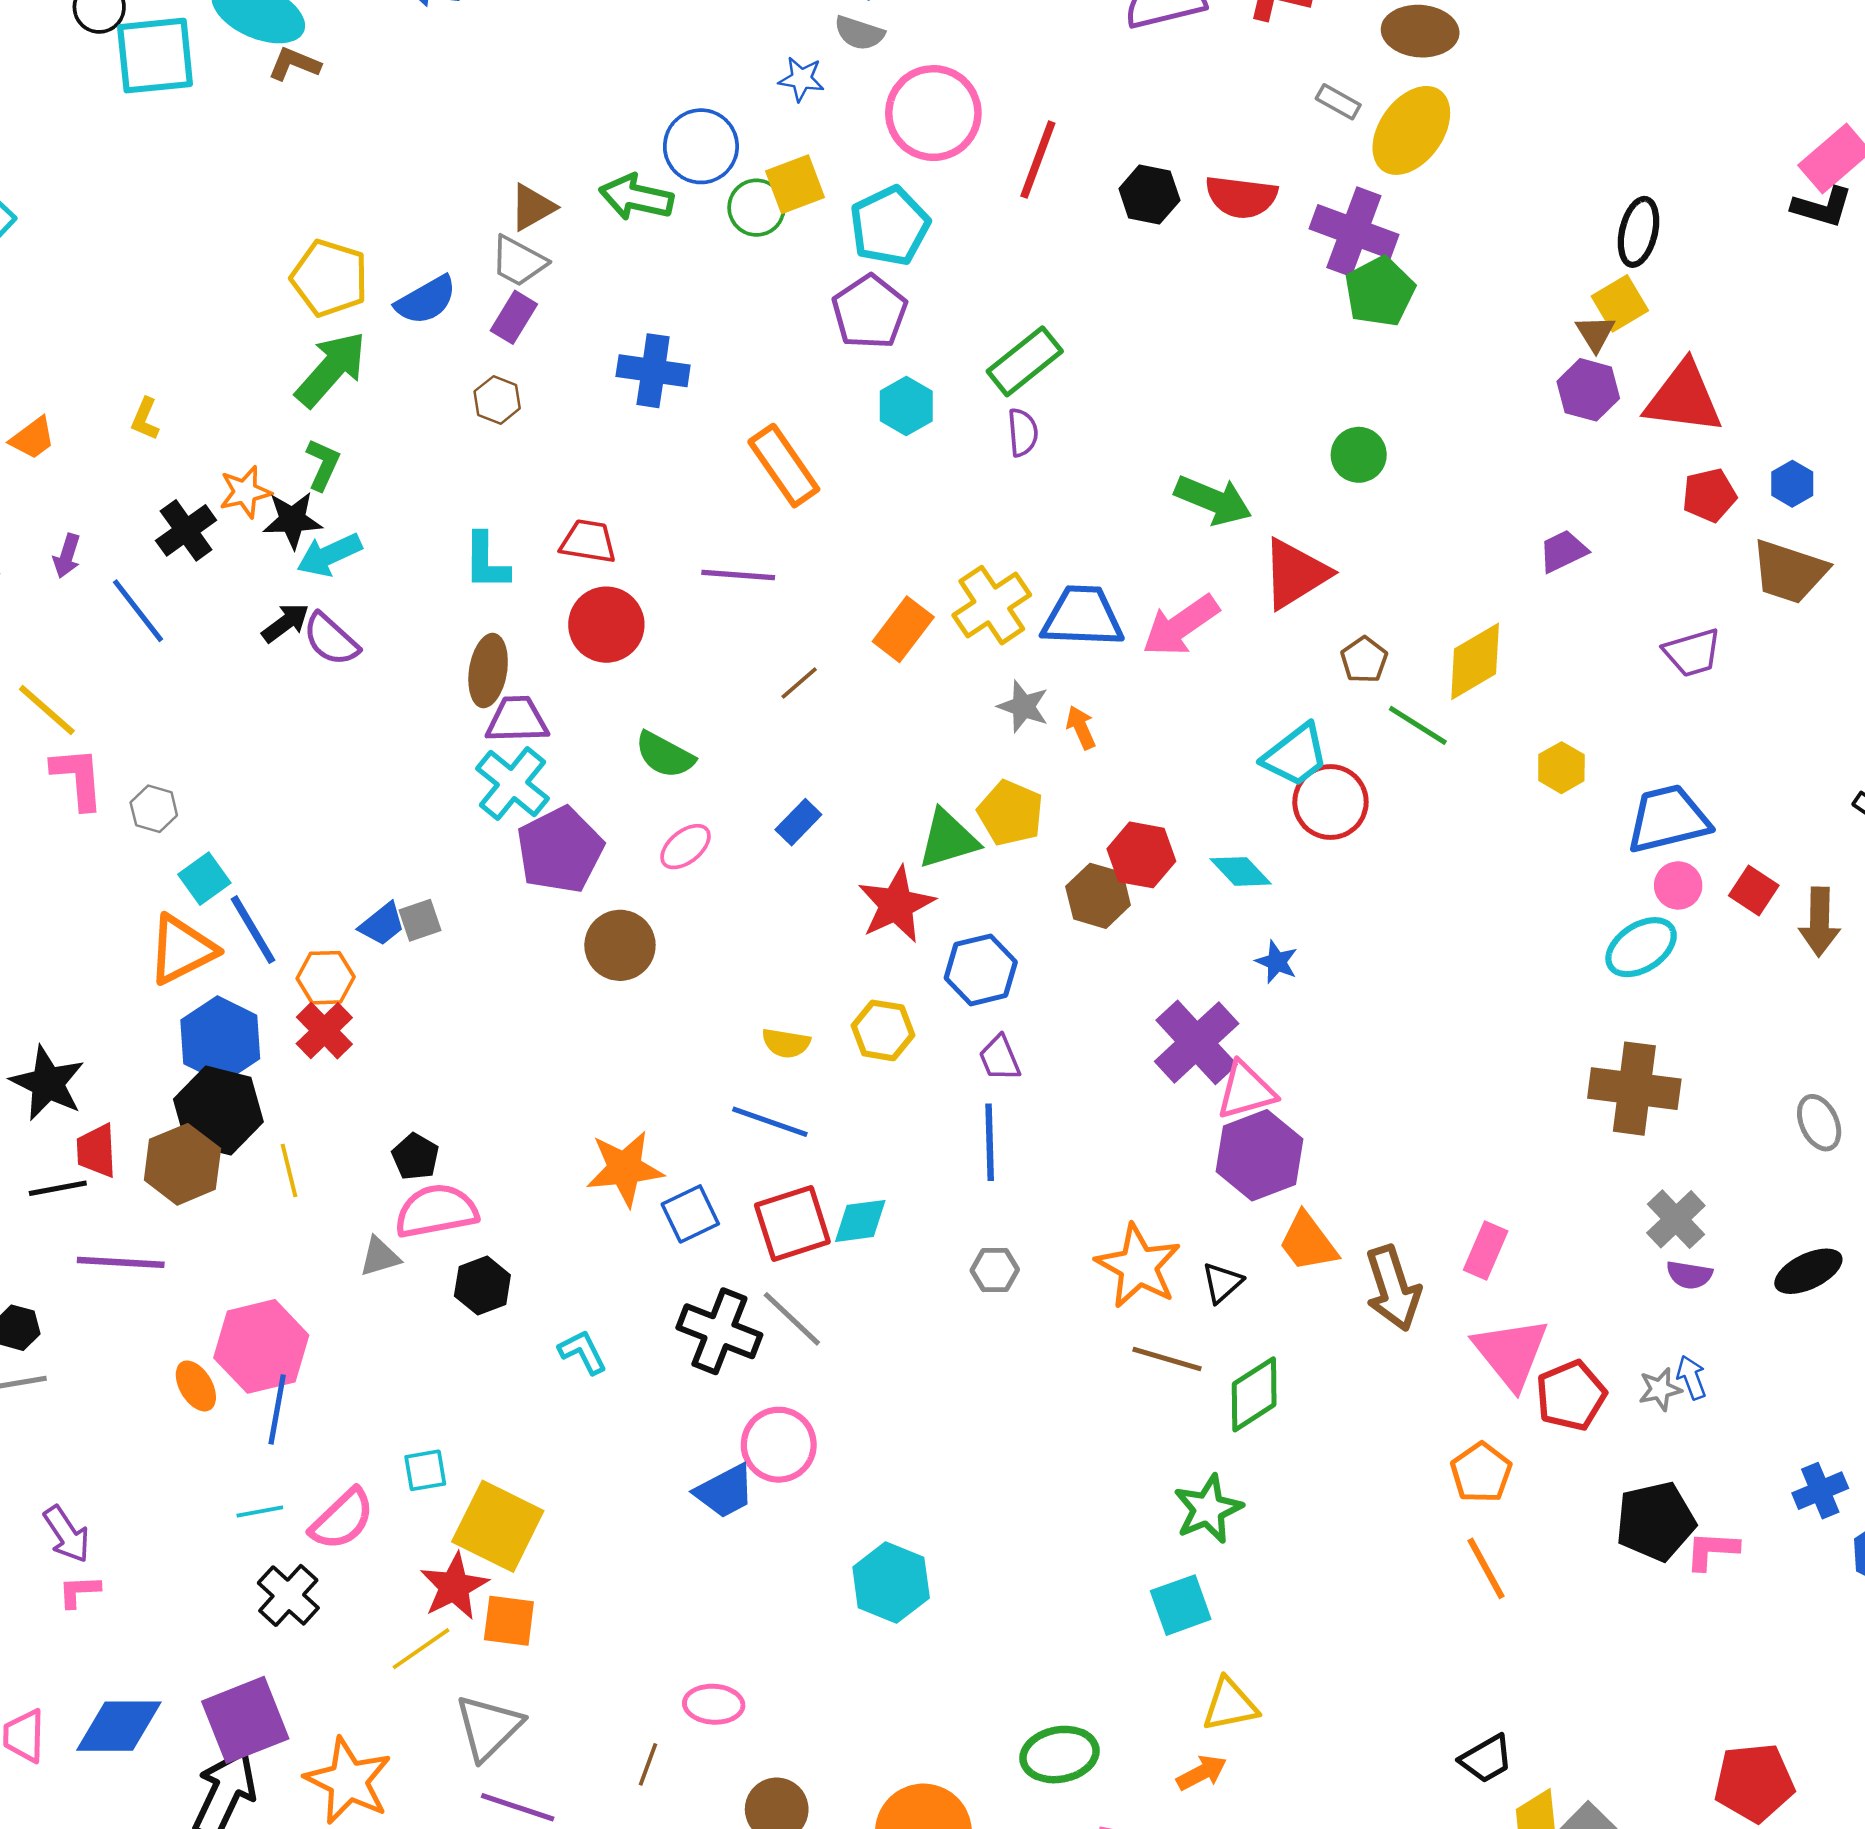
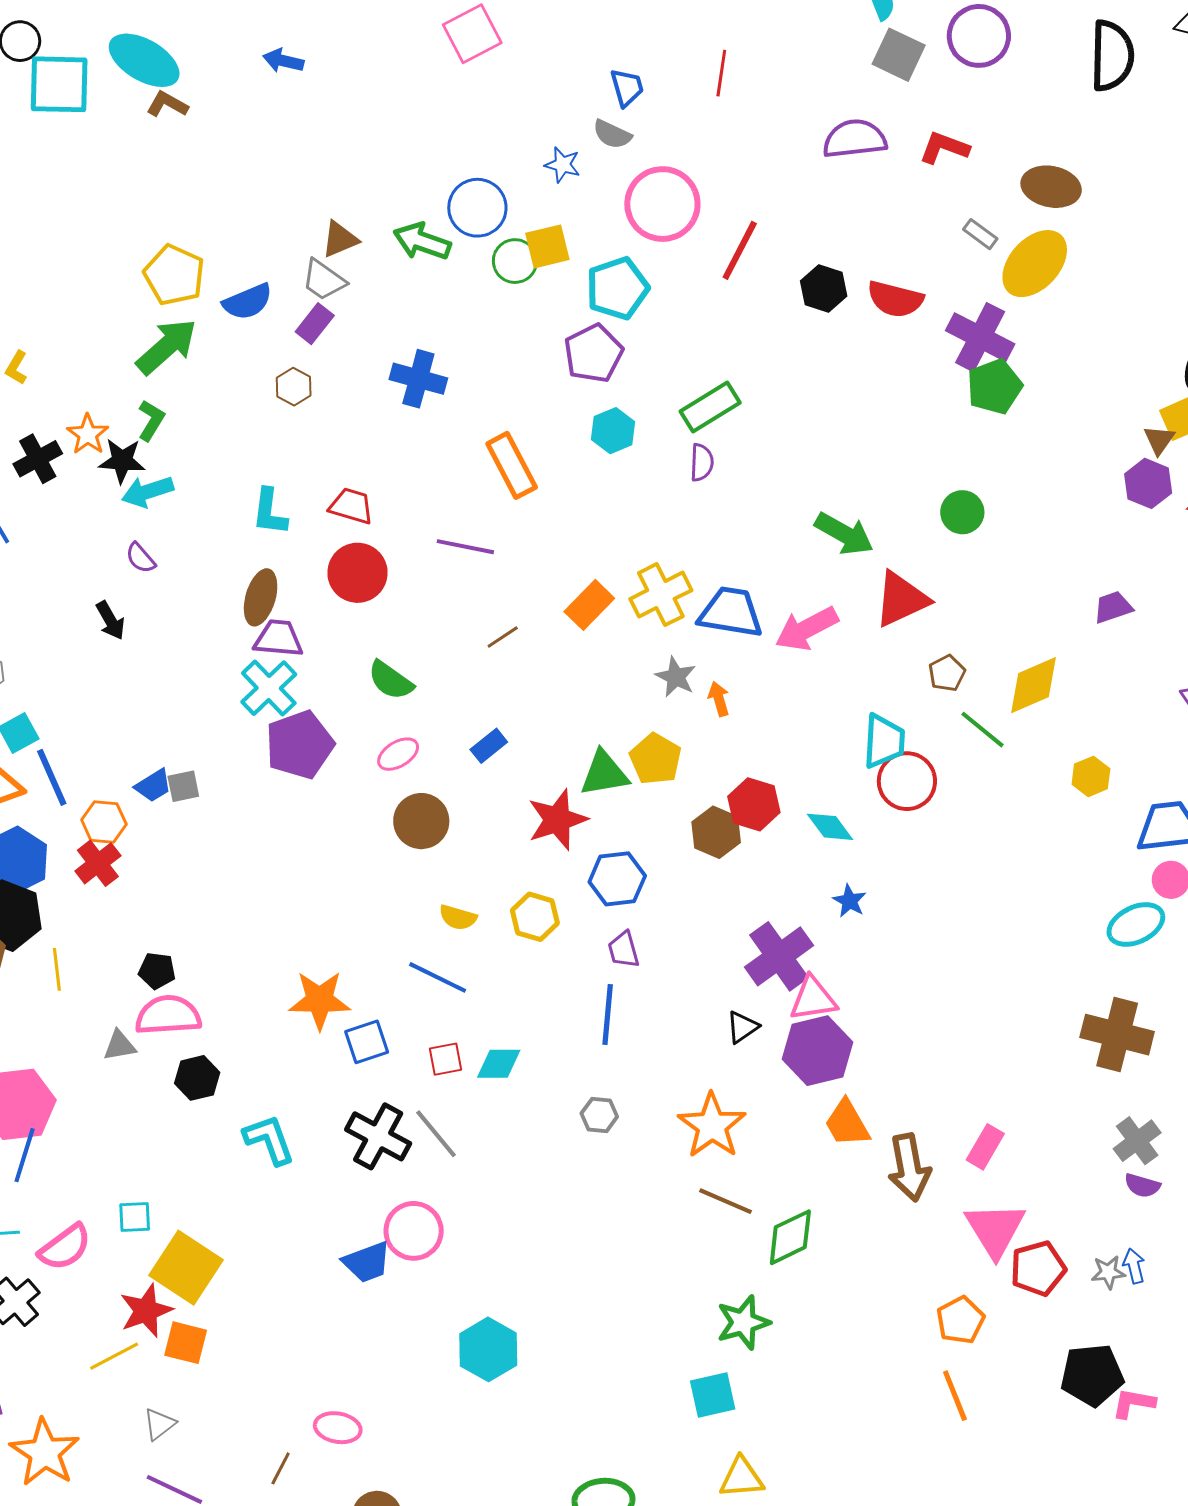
orange star: (245, 492) -> (88, 434), turned -30
black arrow: (286, 623) -> (110, 620), moved, turned 90
purple semicircle: (331, 639) -> (141, 558), size x0.7
cyan trapezoid: (1295, 755) -> (884, 741), turned -56
brown circle: (620, 945) -> (421, 821), moved
black pentagon: (415, 1157) -> (157, 971), turned -30
red square: (792, 1224) -> (446, 1059), size x0.6
black triangle: (1222, 1283) -> (742, 1027), moved
cyan L-shape: (583, 1352) -> (269, 1140), size x1.4
gray triangle: (488, 1727) -> (159, 1424), size x0.6

